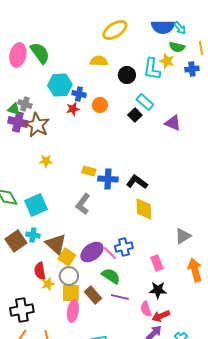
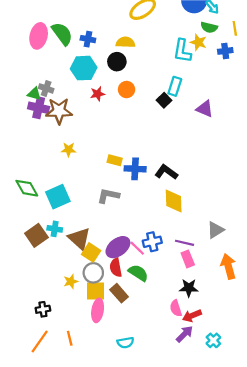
black circle: (127, 75) -> (117, 62), moved
blue cross: (79, 94) -> (88, 39), moved
cyan rectangle: (145, 102) -> (175, 86), turned 66
brown star: (37, 125) -> (59, 111), turned -30
gray L-shape: (83, 204) -> (108, 196), turned 65
red semicircle: (40, 271) -> (116, 267), moved
purple line: (120, 297) -> (184, 243), moved
black cross: (22, 310) -> (43, 309), size x0.6

